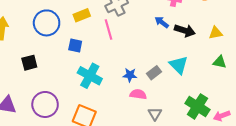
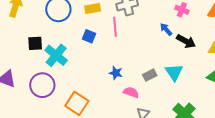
blue square: (75, 45) -> (89, 36), moved
blue star: (130, 75) -> (116, 73), moved
cyan cross: (90, 76) -> (56, 55), moved

